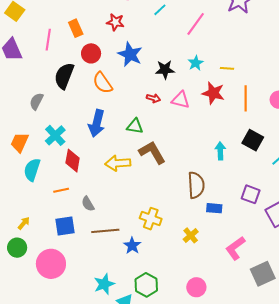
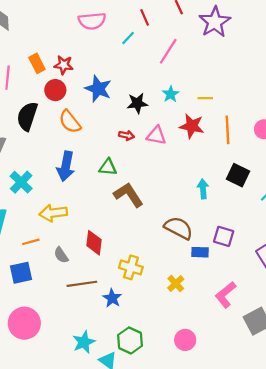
red star: (115, 22) -> (64, 65), moved
red diamond: (73, 161) -> (94, 243), moved
yellow arrow: (118, 163) -> (53, 213), moved
brown semicircle: (196, 185) -> (179, 228), turned -56
purple square: (251, 194) -> (224, 236), moved
blue square: (65, 226) -> (21, 273), moved

